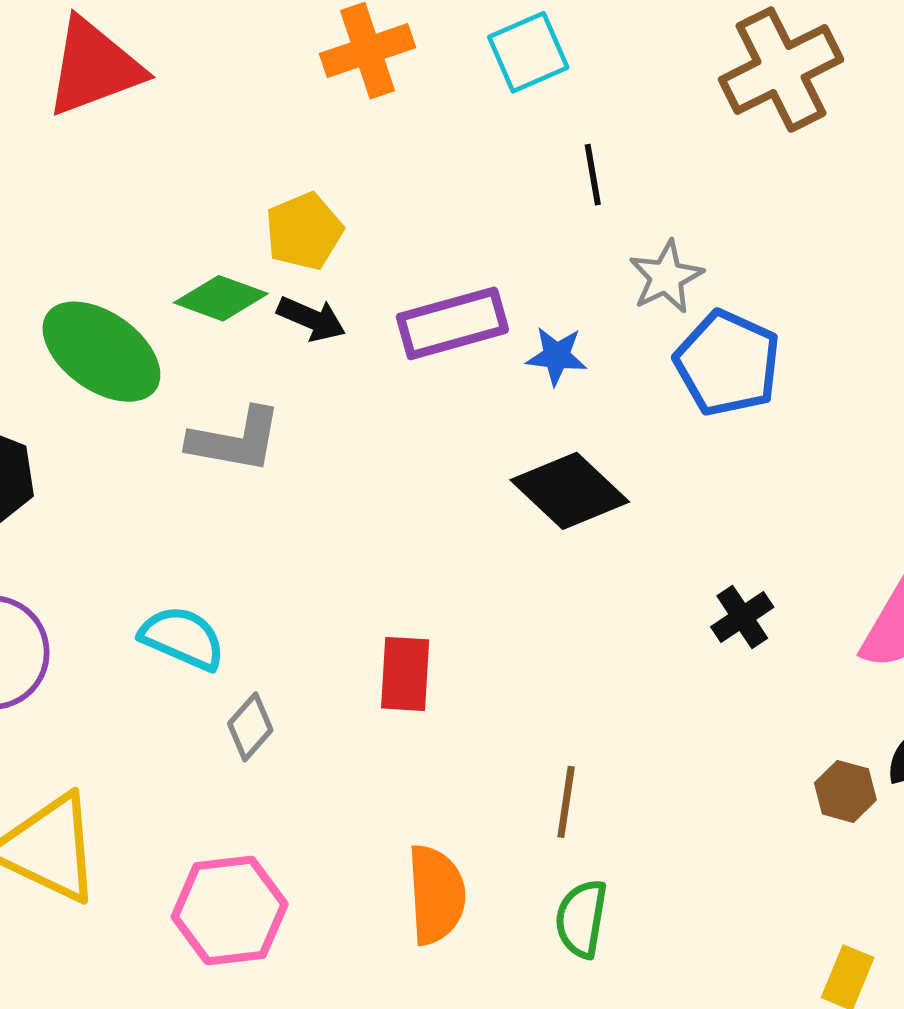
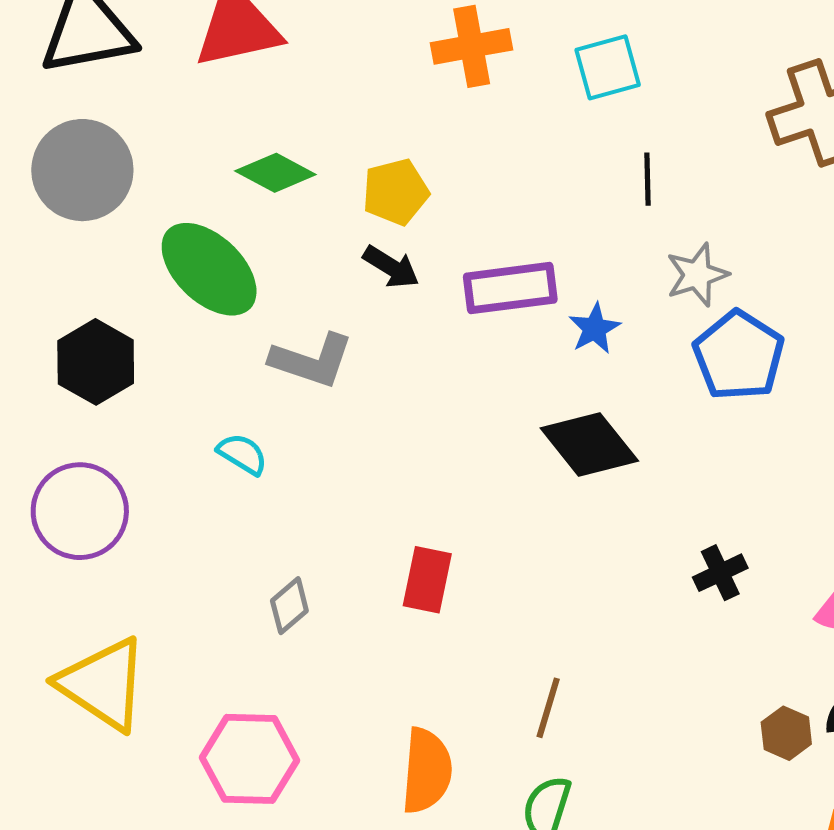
green diamond: (221, 298) -> (275, 173), moved
blue star: (556, 356) -> (595, 329), turned 30
cyan semicircle: (183, 638) -> (242, 454), moved, size x0.7

